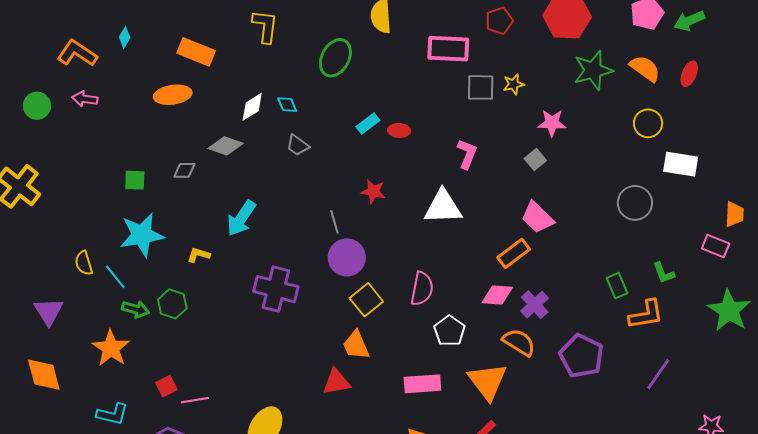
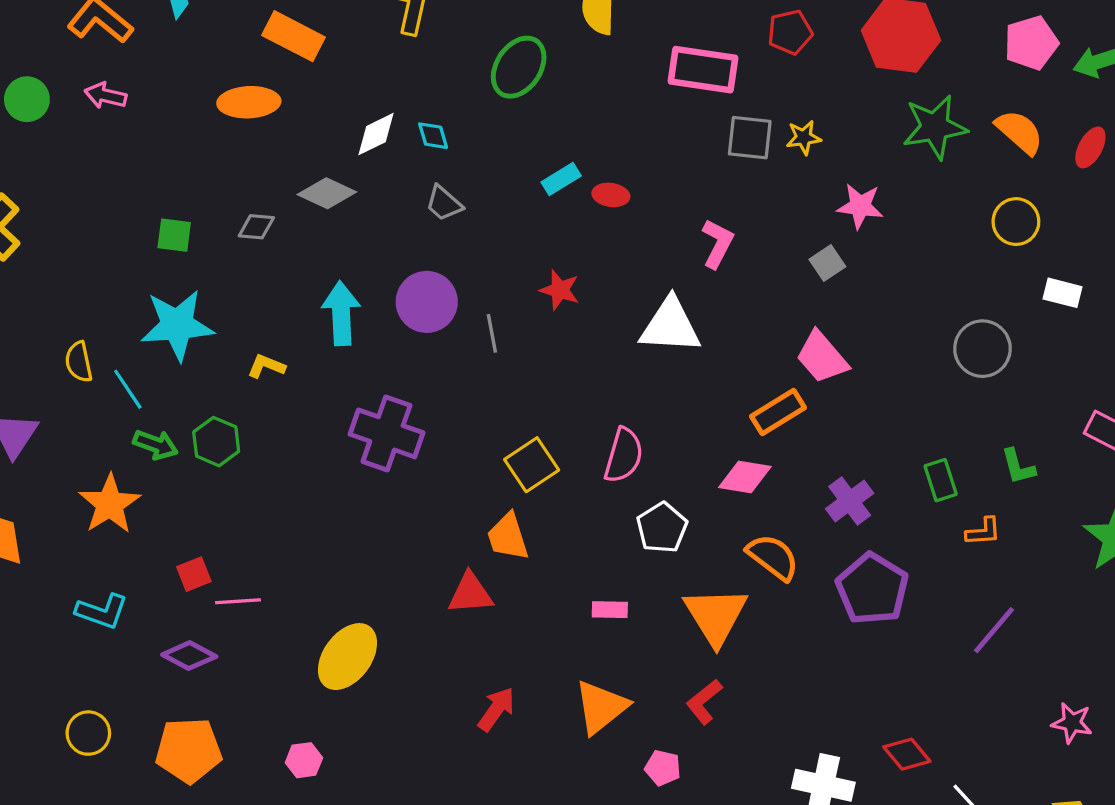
white rectangle: (681, 164) -> (1062, 293), size x0.7
cyan arrow: (241, 218) -> (341, 313), turned 138
purple circle: (347, 257) -> (427, 302), moved
purple cross: (535, 305) -> (850, 501), moved
orange L-shape: (646, 315) -> (983, 532), size x0.6
pink rectangle: (422, 384) -> (610, 610), size x0.6

